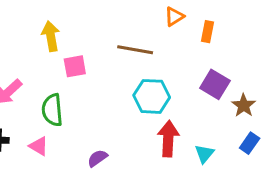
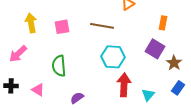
orange rectangle: (207, 32) -> (163, 23), moved
yellow arrow: (51, 36) -> (31, 23), moved
pink square: (75, 66) -> (62, 27), moved
green semicircle: (52, 110) -> (59, 66), moved

